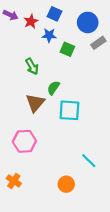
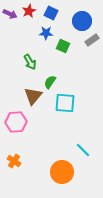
red star: (31, 21) -> (29, 11), moved
pink hexagon: (24, 141) -> (16, 122), moved
orange cross: (14, 181) -> (14, 161), moved
orange circle: (66, 184) -> (62, 172), size x1.5

